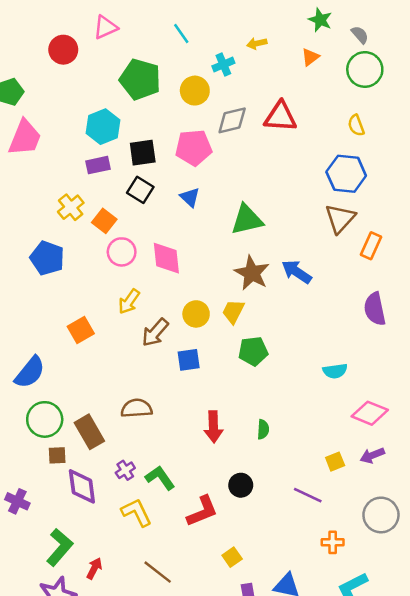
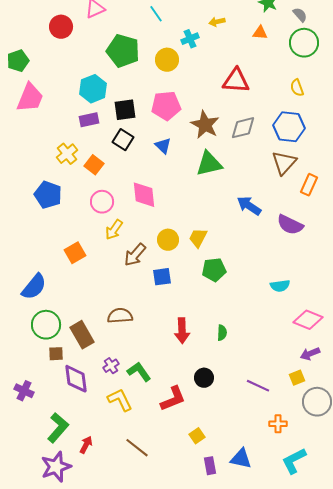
orange triangle: (310, 57) -> (260, 33), turned 42
gray diamond: (232, 120) -> (243, 128), moved
pink circle: (122, 252) -> (102, 202), moved
brown star: (252, 273) -> (205, 125), moved
purple semicircle: (375, 309) -> (290, 225), moved, turned -52
yellow square: (335, 462) -> (297, 378), moved

